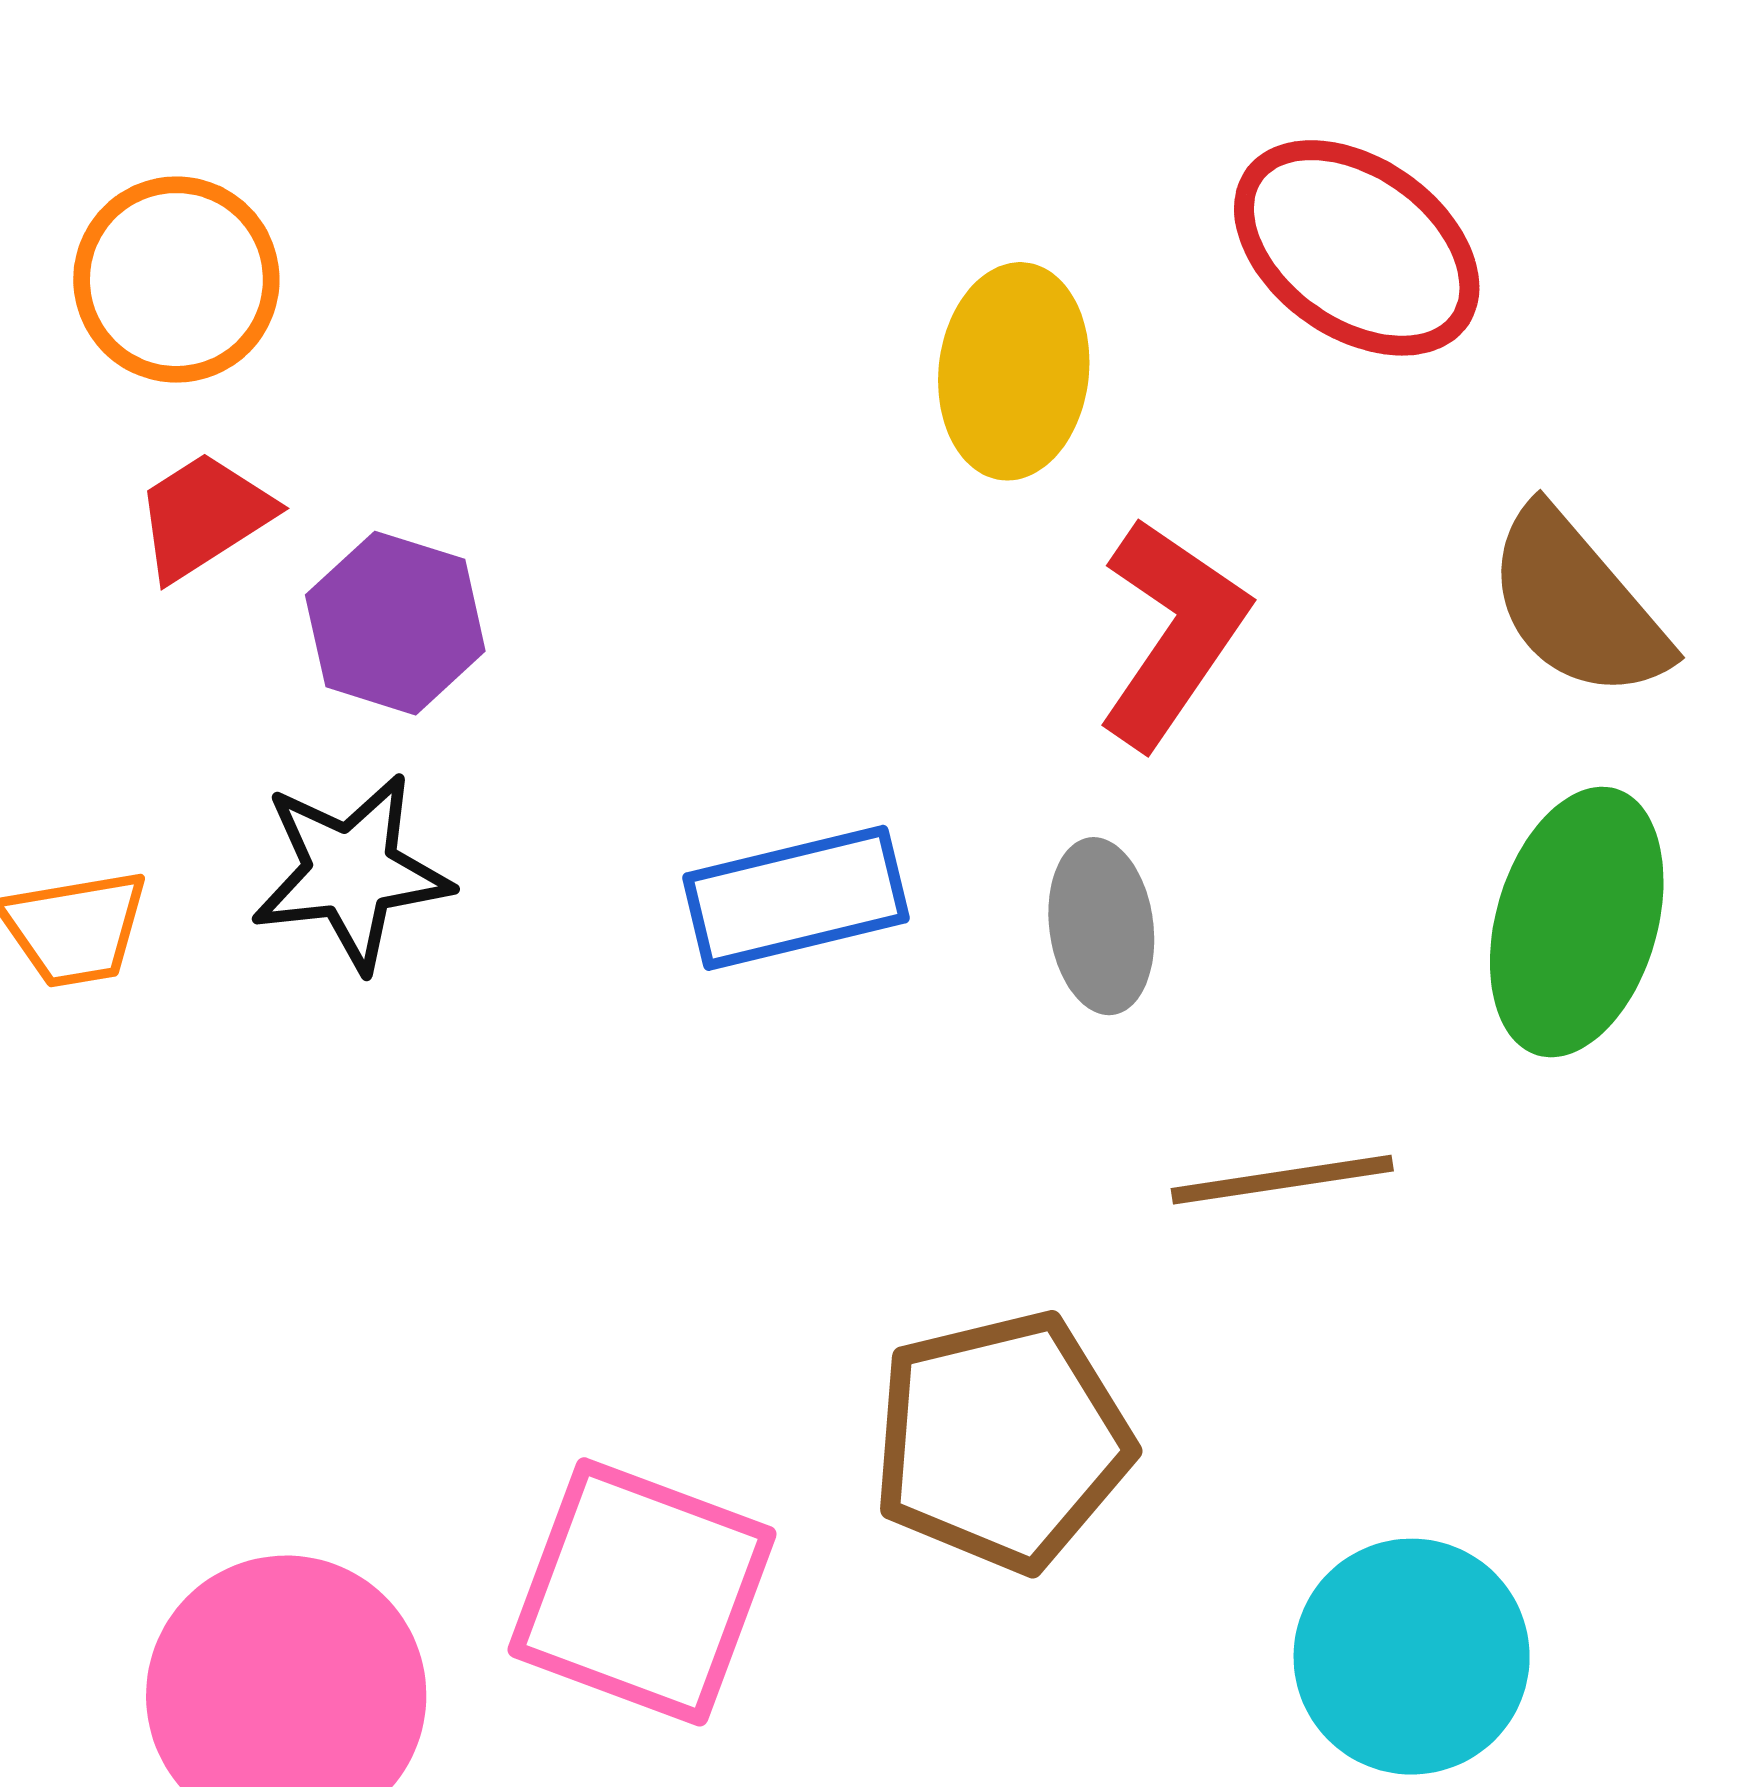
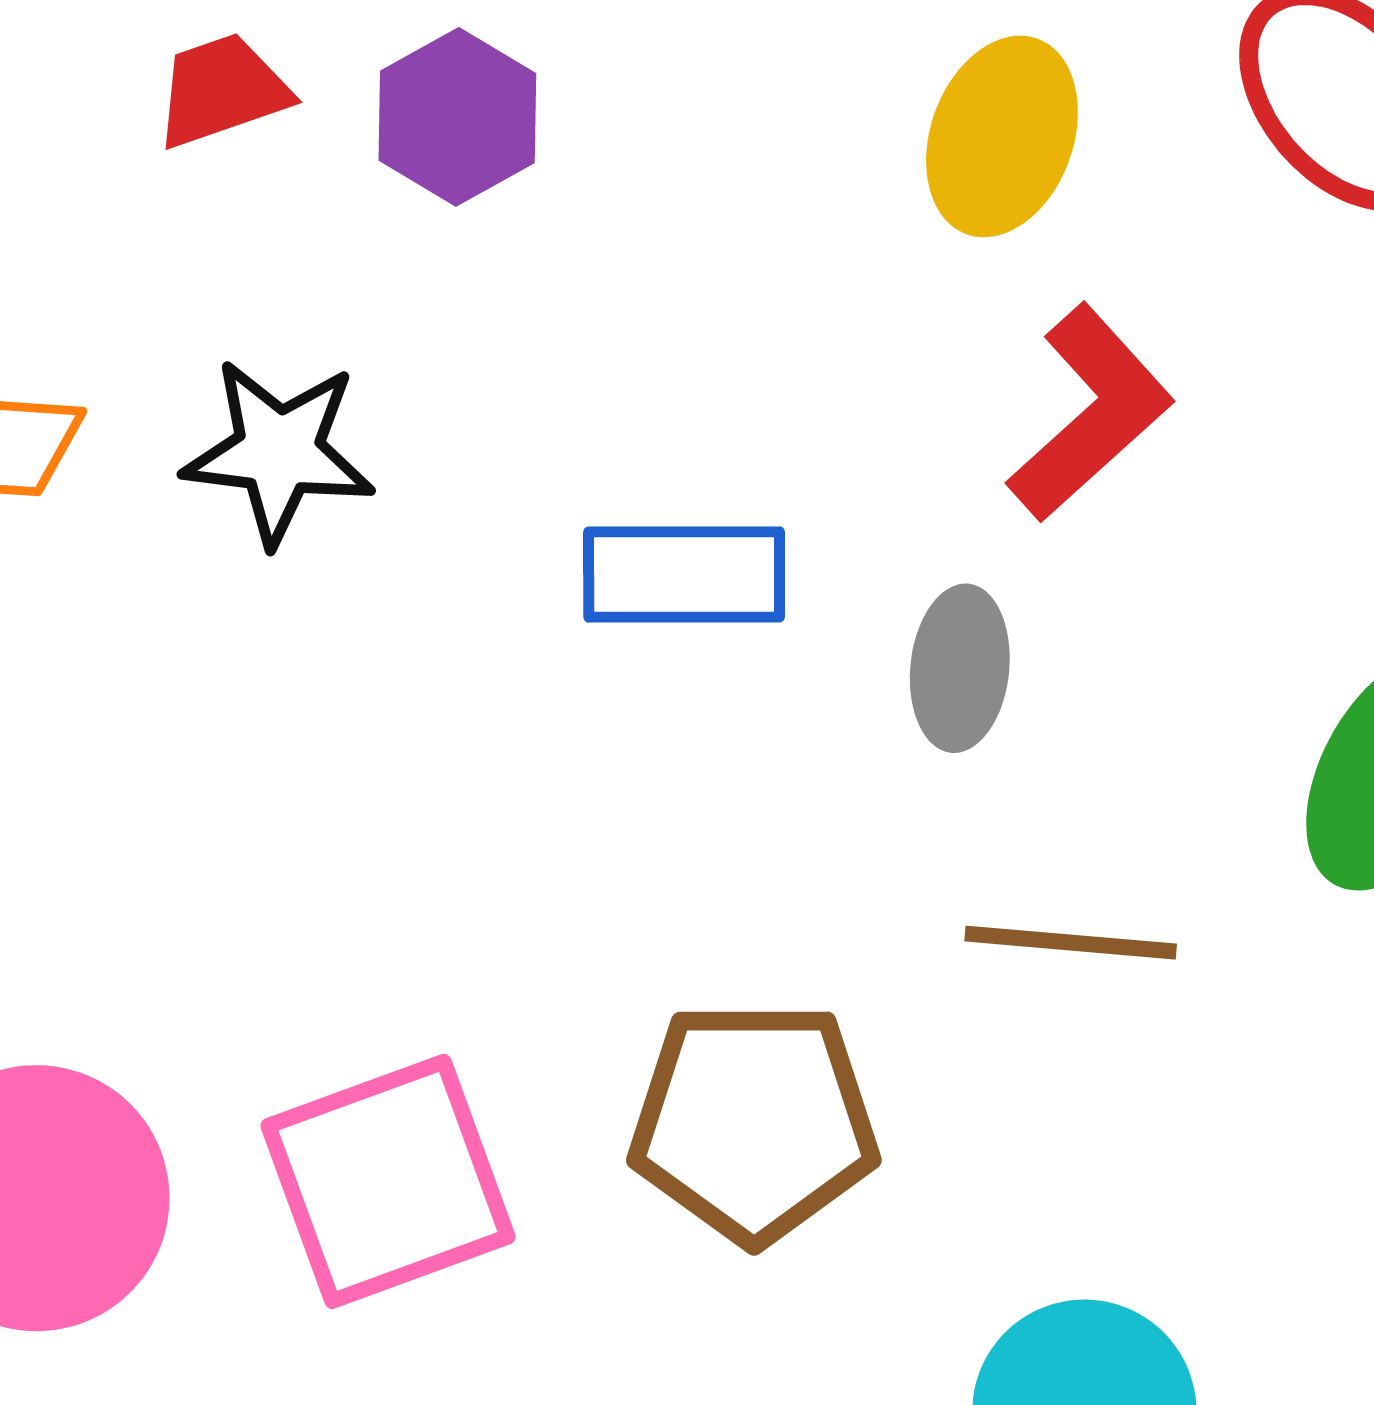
purple hexagon: (395, 623) -> (457, 117), moved
pink square: (642, 1592) -> (388, 1181), turned 36

